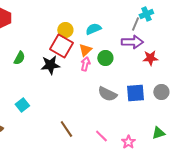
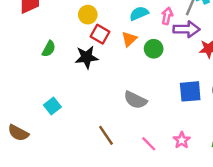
yellow circle: (65, 30) -> (88, 15), moved
red square: (61, 46) -> (100, 34), size x0.7
pink arrow: (85, 64) -> (167, 16), moved
gray semicircle: (107, 94) -> (135, 100), moved
pink star: (128, 142) -> (182, 140), moved

